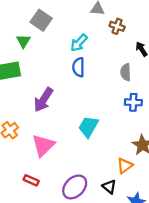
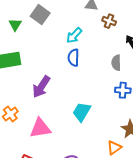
green triangle: (23, 41) -> (15, 25), moved
pink triangle: (43, 145) -> (40, 128), turned 35

